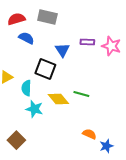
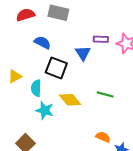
blue semicircle: (26, 38) -> (42, 42), moved
blue triangle: (62, 50) -> (83, 53), moved
green line: (81, 94) -> (105, 94), moved

